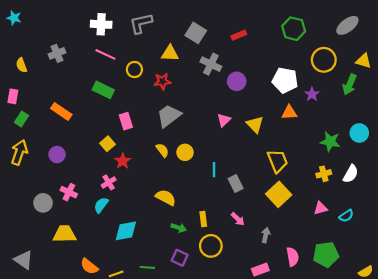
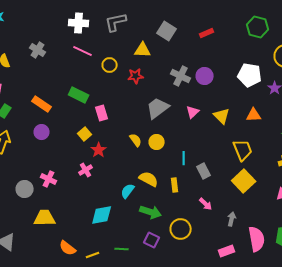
gray cross: (57, 53) -> (38, 50), turned -35
gray cross: (211, 64) -> (181, 76), moved
green rectangle: (103, 90) -> (79, 95), moved
orange triangle: (289, 113) -> (254, 115), moved
gray trapezoid: (169, 116) -> (158, 108), moved
purple circle: (57, 154) -> (42, 132), moved
yellow semicircle: (166, 198) -> (149, 179), moved
cyan semicircle: (101, 205) -> (128, 191), moved
yellow rectangle: (203, 219) -> (175, 185), moved
green arrow: (179, 228) -> (151, 212), size x1.5
pink semicircle: (293, 257) -> (257, 239), size x1.4

